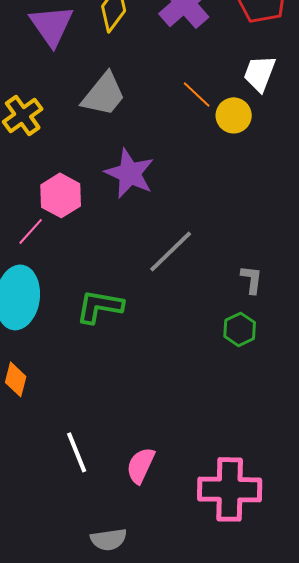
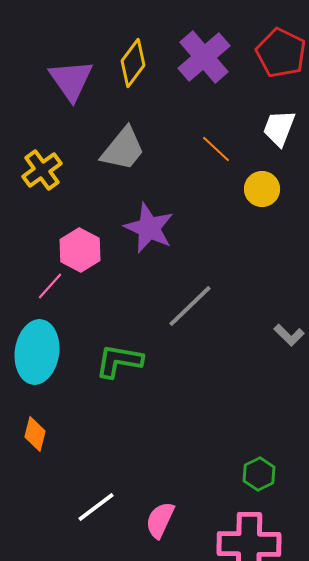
yellow circle: (234, 115) -> (262, 189), moved
gray L-shape: (252, 279) -> (289, 335), moved, turned 128
green hexagon: (240, 329) -> (259, 474), moved
white line: (77, 452) -> (96, 507), turned 75

